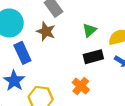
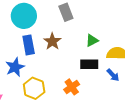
brown star: (46, 31) -> (52, 41), moved

